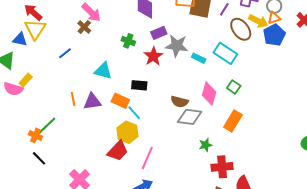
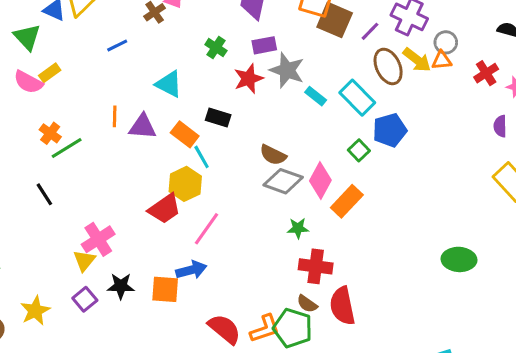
blue pentagon: (274, 35) -> (390, 130), moved
pink diamond: (209, 94) -> (320, 180), moved
orange cross: (35, 135) -> (50, 133), moved

